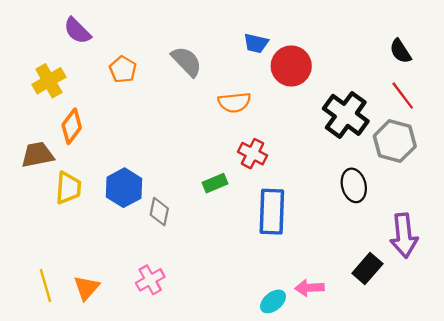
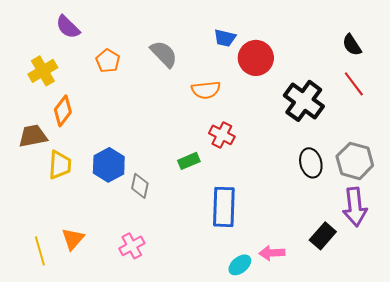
gray hexagon: (395, 141) -> (355, 161), moved
blue rectangle: (272, 212) -> (224, 207), moved
orange triangle: (86, 288) -> (73, 239), moved

